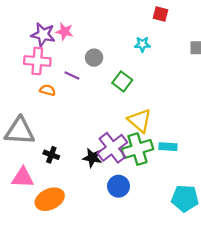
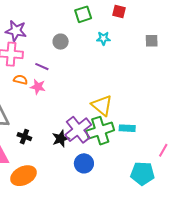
pink star: (65, 32) -> (38, 87), moved
gray circle: (94, 58) -> (61, 42), moved
green square: (122, 81) -> (83, 14), moved, turned 36
black star: (92, 158) -> (61, 139), turned -30

